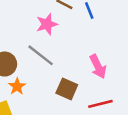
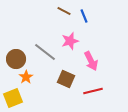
pink star: (47, 24) -> (70, 41), moved

